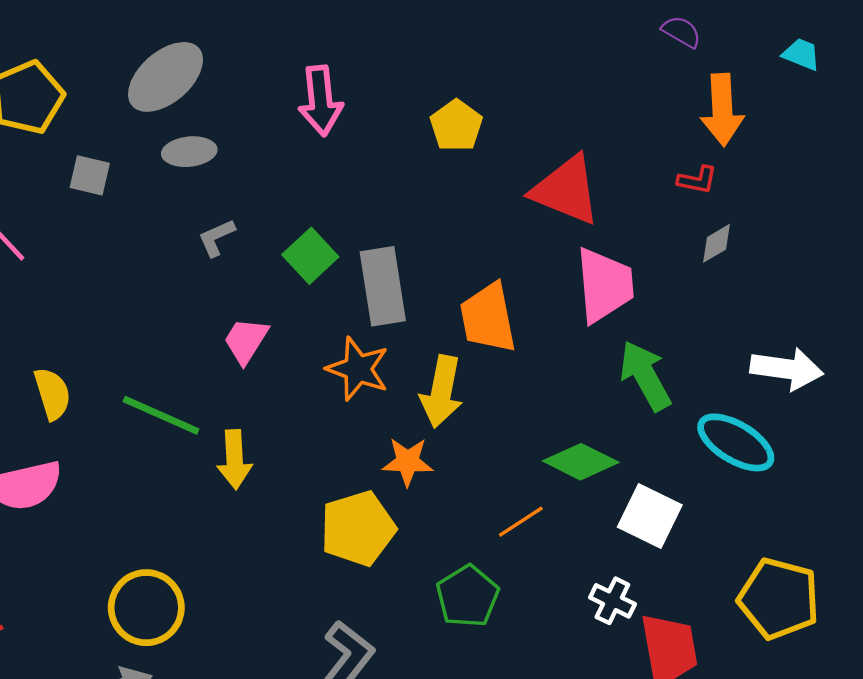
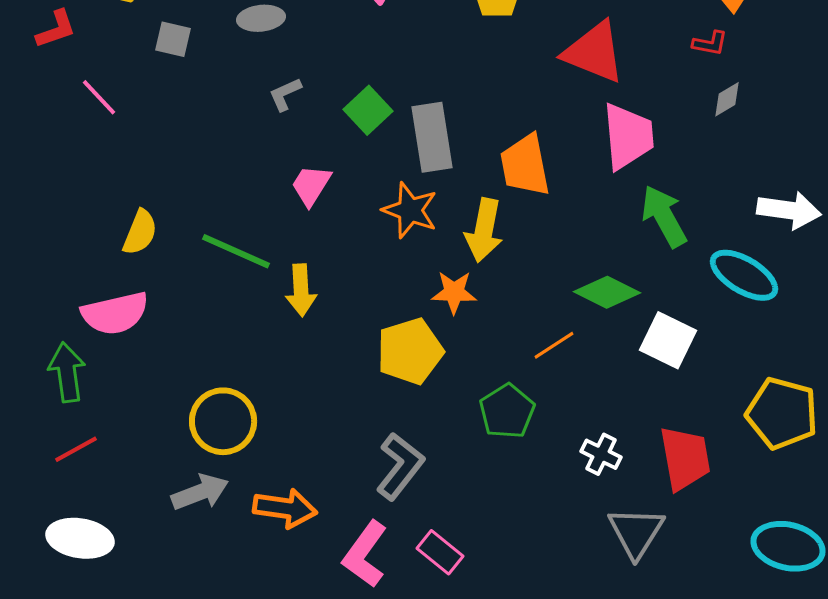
yellow semicircle: (52, 394) -> (140, 232), turned 39
white cross: (612, 601) -> (601, 454), moved

